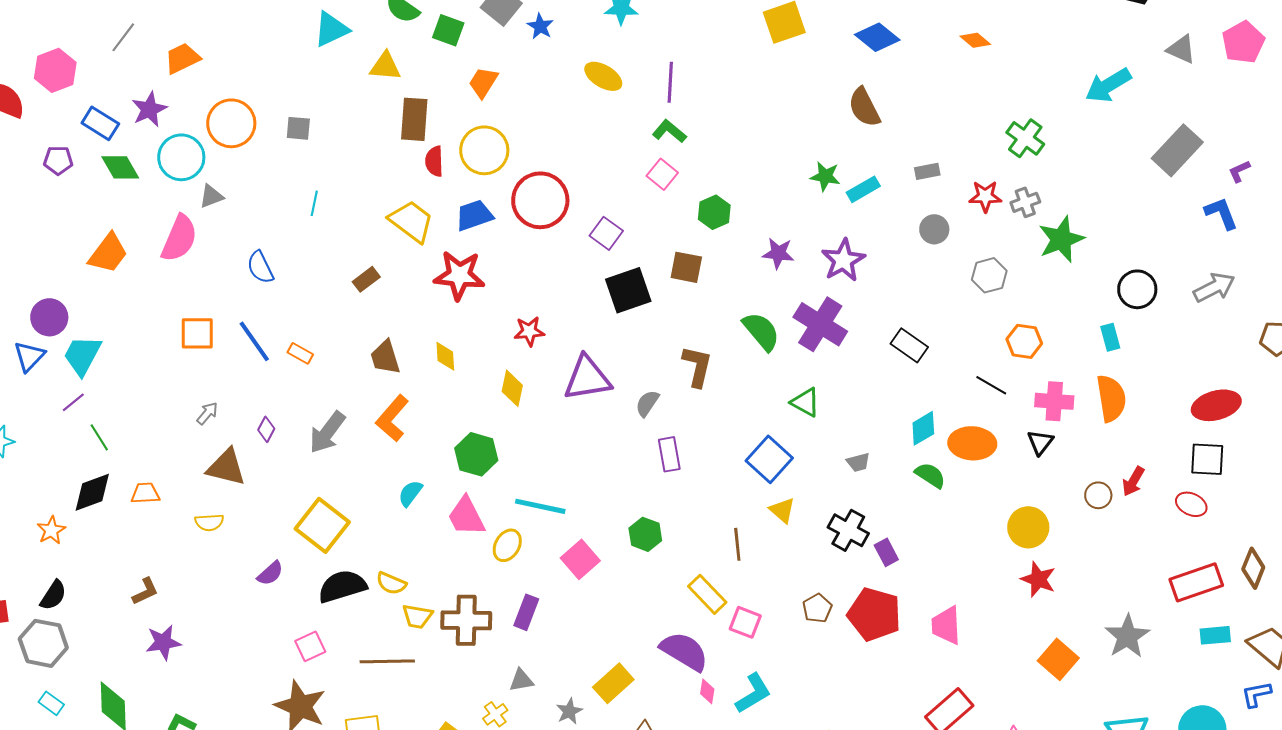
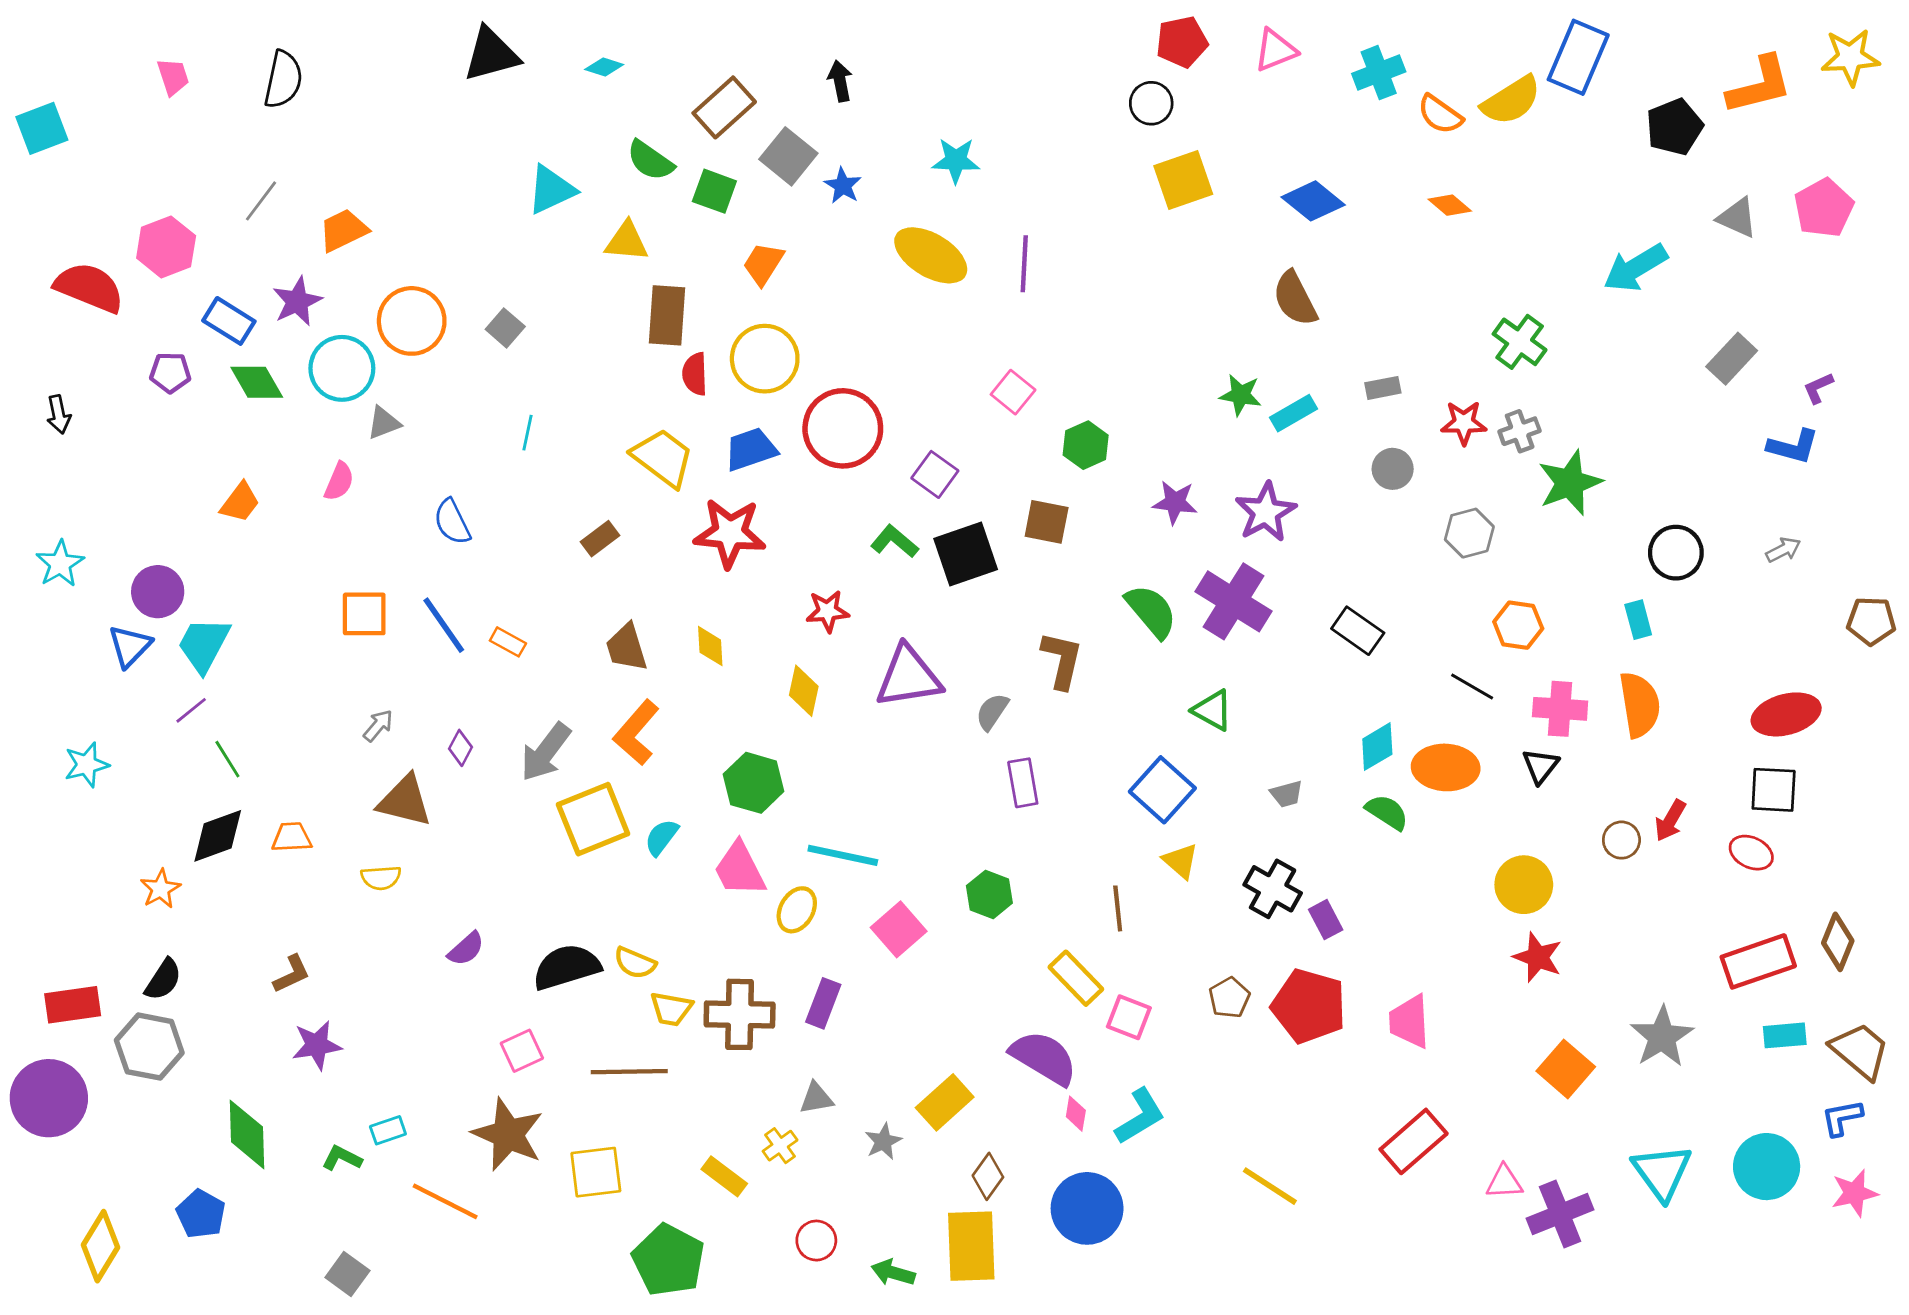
yellow ellipse: (603, 76) -> (931, 255), size x1.4
gray square: (298, 128) -> (505, 328), turned 36
green L-shape: (669, 131) -> (894, 541), moved
gray rectangle: (1177, 150) -> (1732, 359), size x0.7
blue L-shape: (1221, 213) -> (1793, 447), turned 126
pink semicircle: (179, 238) -> (339, 481), size x0.6
orange trapezoid: (108, 253) -> (240, 502), size x0.7
gray arrow: (1214, 287) -> (1783, 550), size x0.6
yellow square: (322, 525) -> (593, 819), moved, turned 30
cyan rectangle: (51, 703) -> (388, 1130), moved, turned -55

